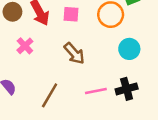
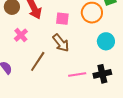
pink square: (71, 14) -> (62, 19), moved
brown line: (50, 95) -> (38, 61), moved

